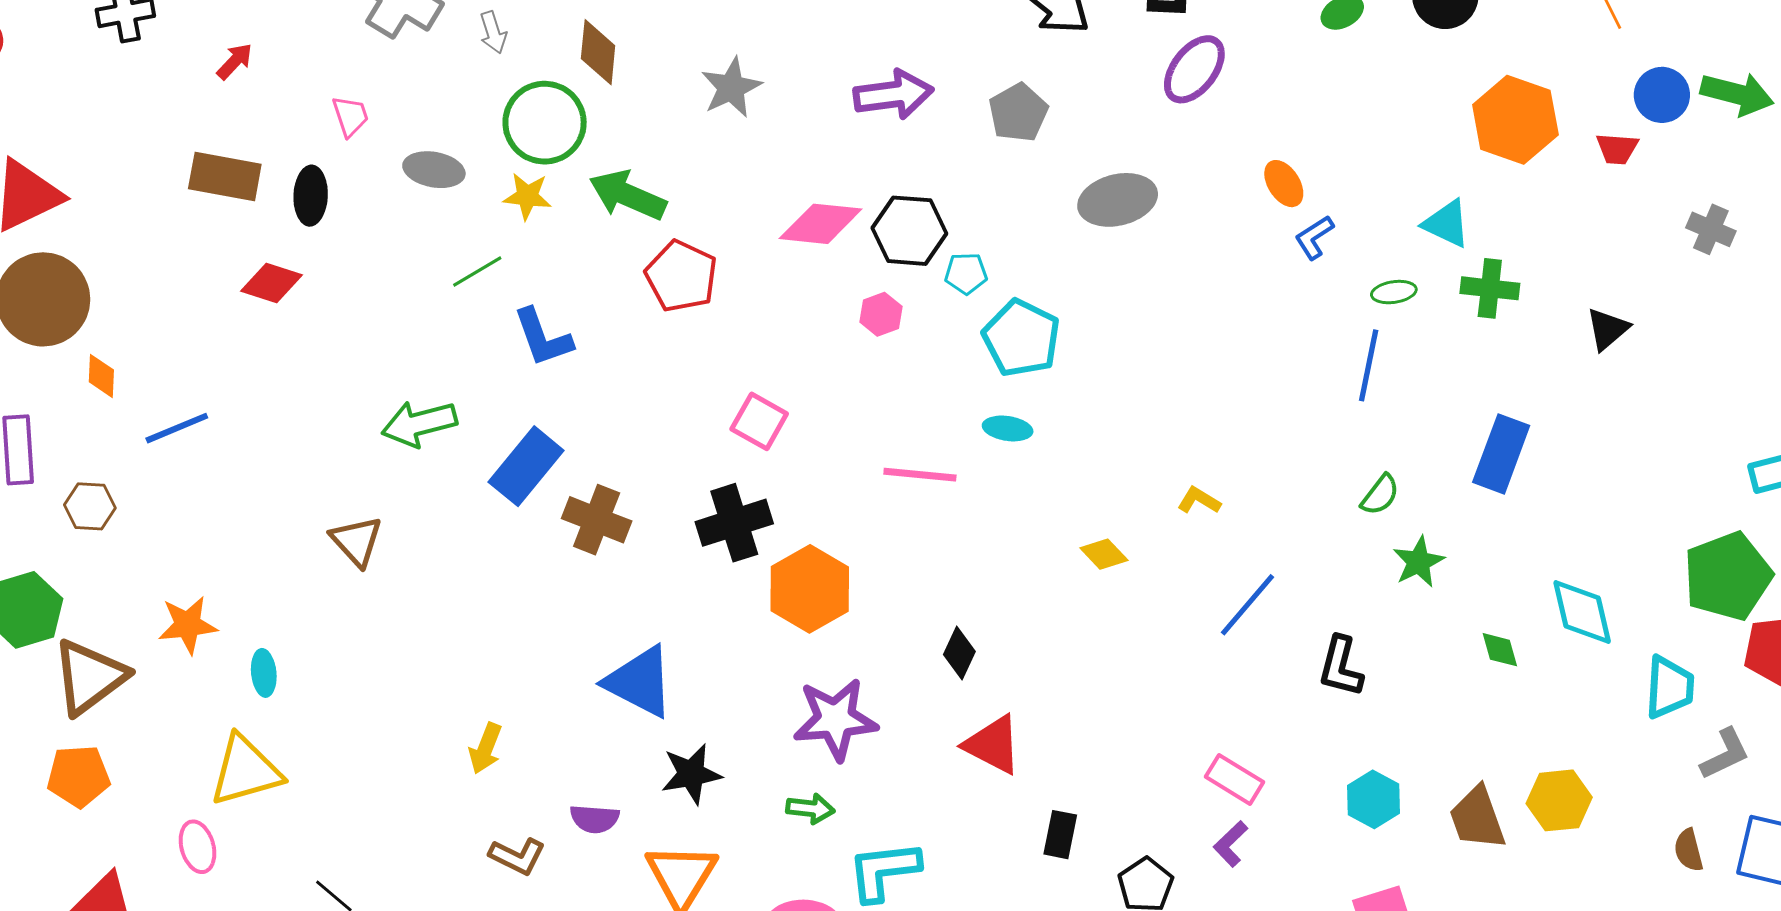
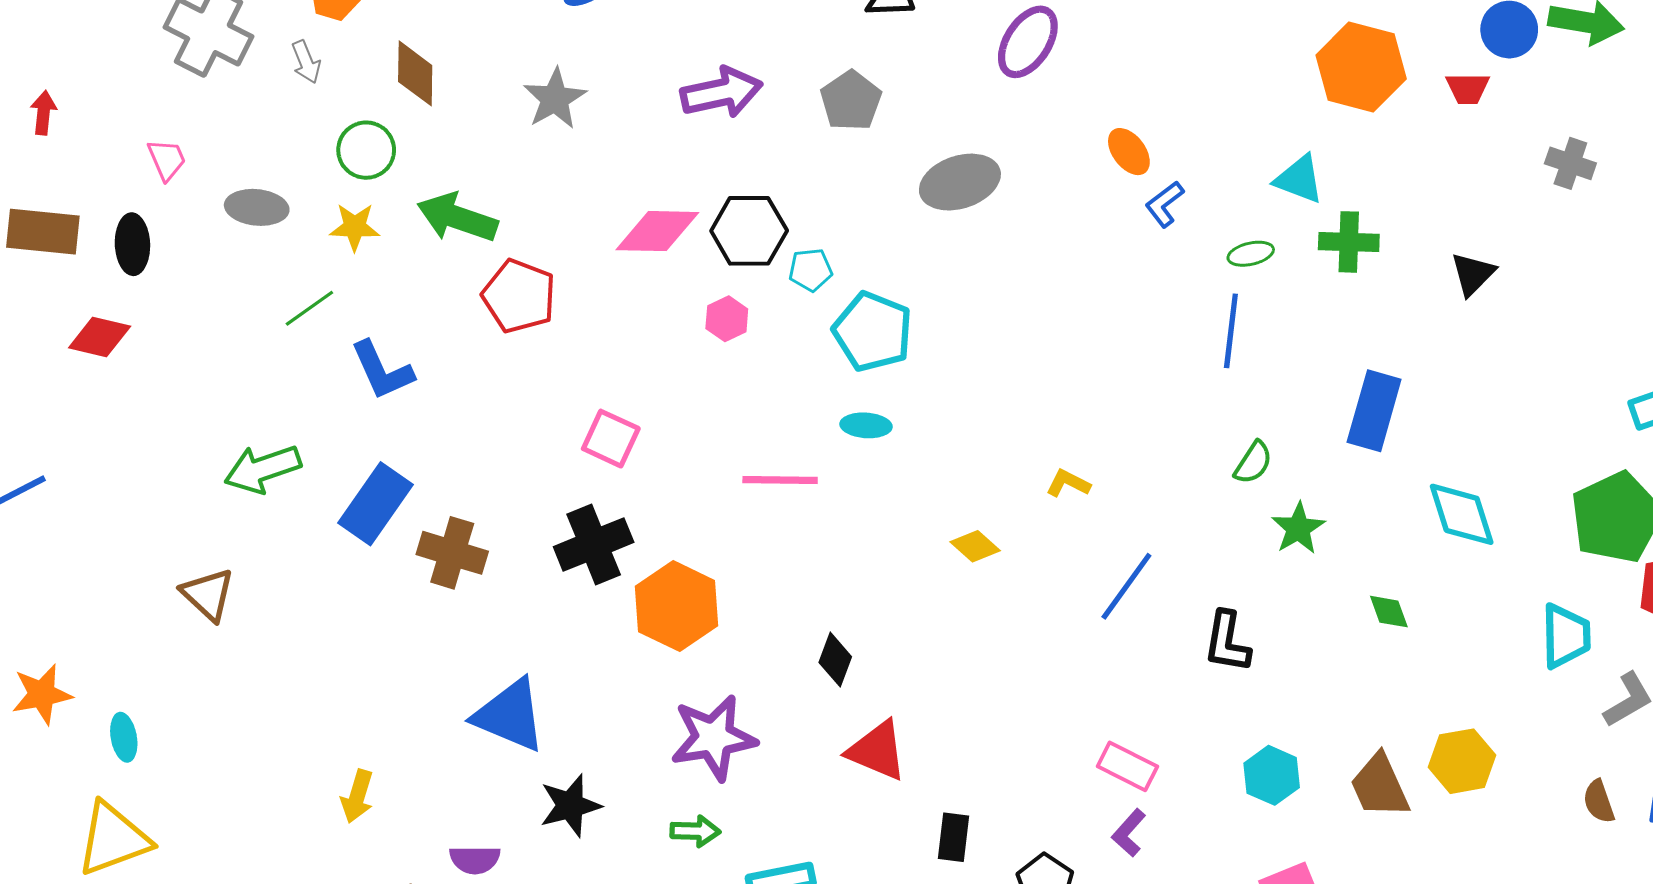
red arrow: (235, 61) -> (43, 113), turned -33
green circle: (545, 123) -> (366, 150), size x0.7
cyan diamond: (1582, 612) -> (1462, 514), moved

